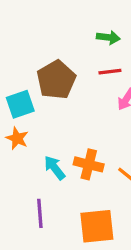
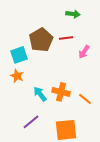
red line: (110, 72) -> (66, 38), moved
purple line: (40, 213) -> (31, 122), turned 54

